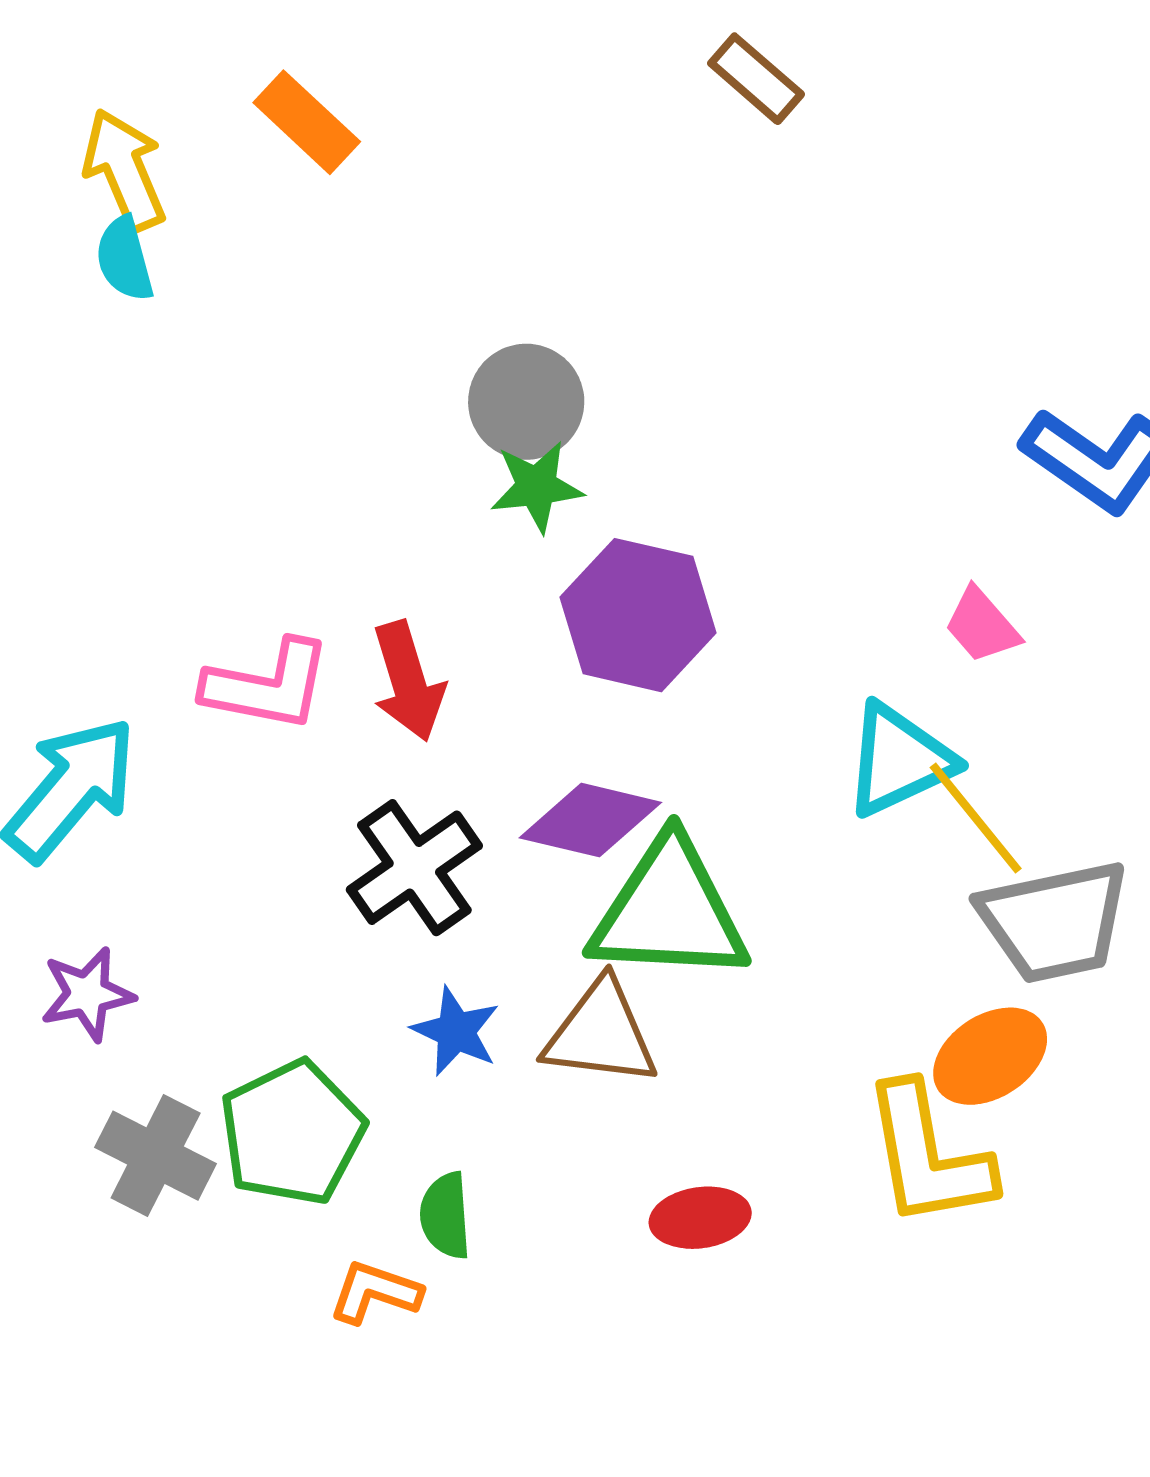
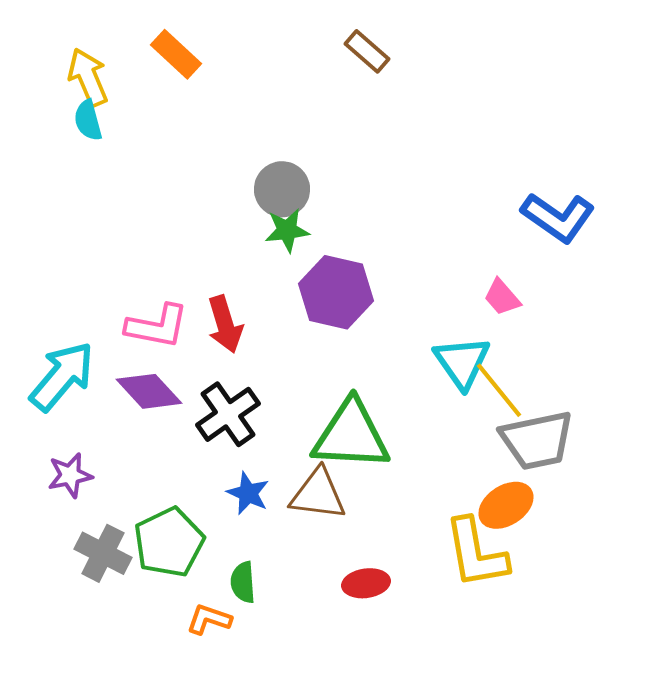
brown rectangle: (756, 79) -> (367, 51), moved
cyan triangle: (899, 760) -> (462, 362), turned -40
purple diamond: (590, 820) -> (149, 391), moved, turned 34

